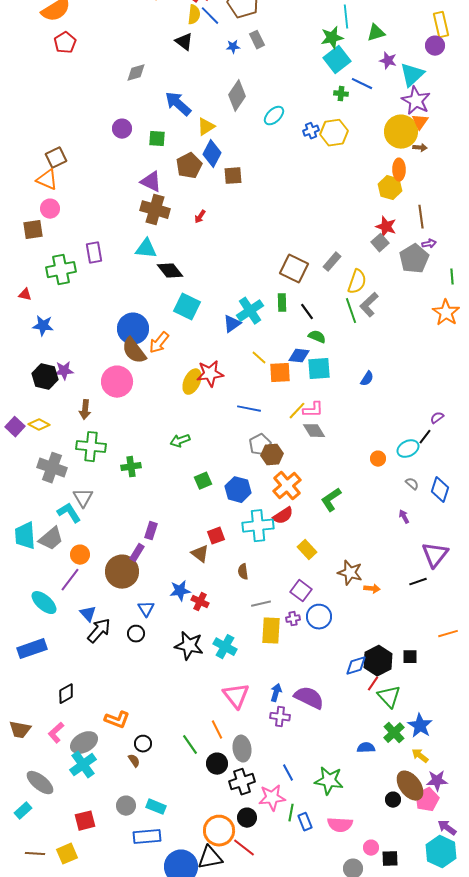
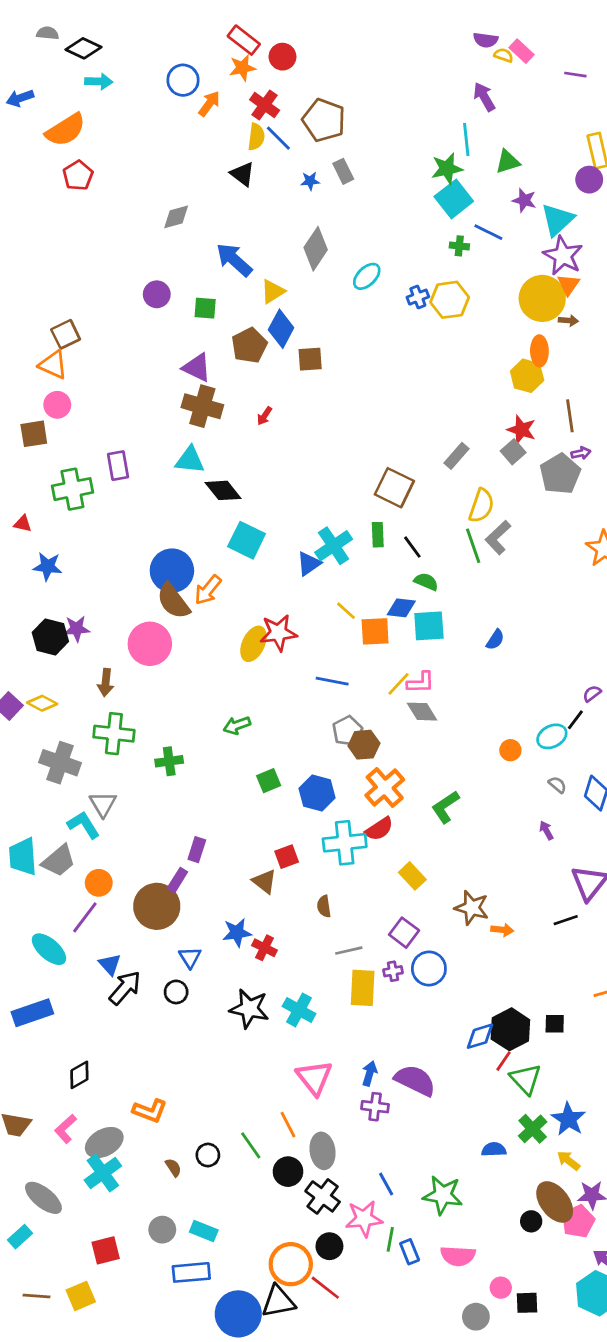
gray rectangle: (332, 262) -> (457, 456), moved
black circle: (143, 744) -> (208, 1155), moved
black cross: (242, 782) -> (323, 1196), turned -35

